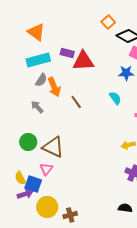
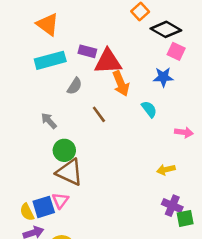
gray semicircle: (41, 80) -> (75, 86), moved
orange arrow: (54, 87) -> (121, 83), moved
green circle: (28, 142) -> (64, 150), moved
blue square: (33, 184) -> (44, 207), moved, turned -36

